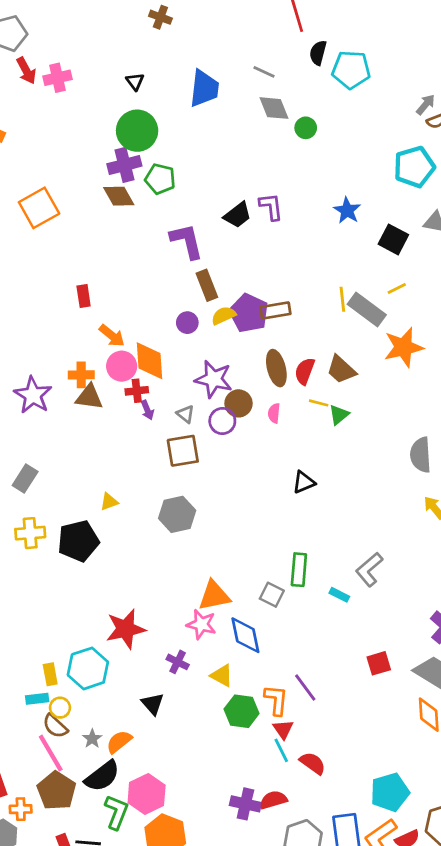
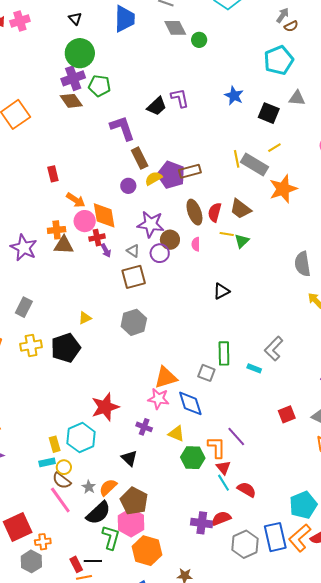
brown pentagon: (56, 791) -> (134, 501), moved

